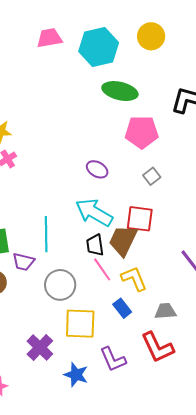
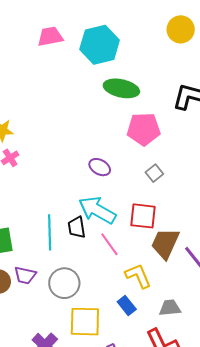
yellow circle: (151, 36) -> (181, 29), moved
brown trapezoid: (123, 240) -> (165, 243), moved
black trapezoid: (95, 245) -> (77, 227), moved
purple trapezoid: (23, 262) -> (25, 275), moved
pink line: (102, 269) -> (109, 244), moved

